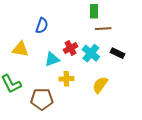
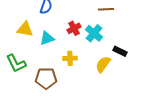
black rectangle: (117, 53) -> (120, 51), moved
cyan triangle: (52, 59) -> (47, 38), moved

